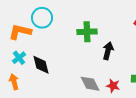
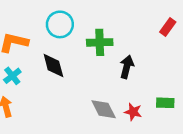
cyan circle: (42, 18) -> (60, 24), moved
black diamond: (41, 65) -> (53, 66), moved

